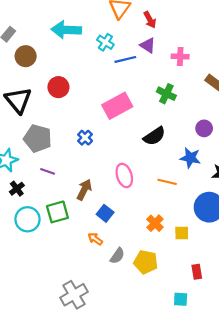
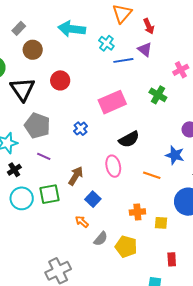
pink cross: (180, 57) -> (181, 70), moved, turned -35
black semicircle: (154, 136) -> (129, 139), moved
orange cross: (155, 223) -> (137, 212), turned 35

